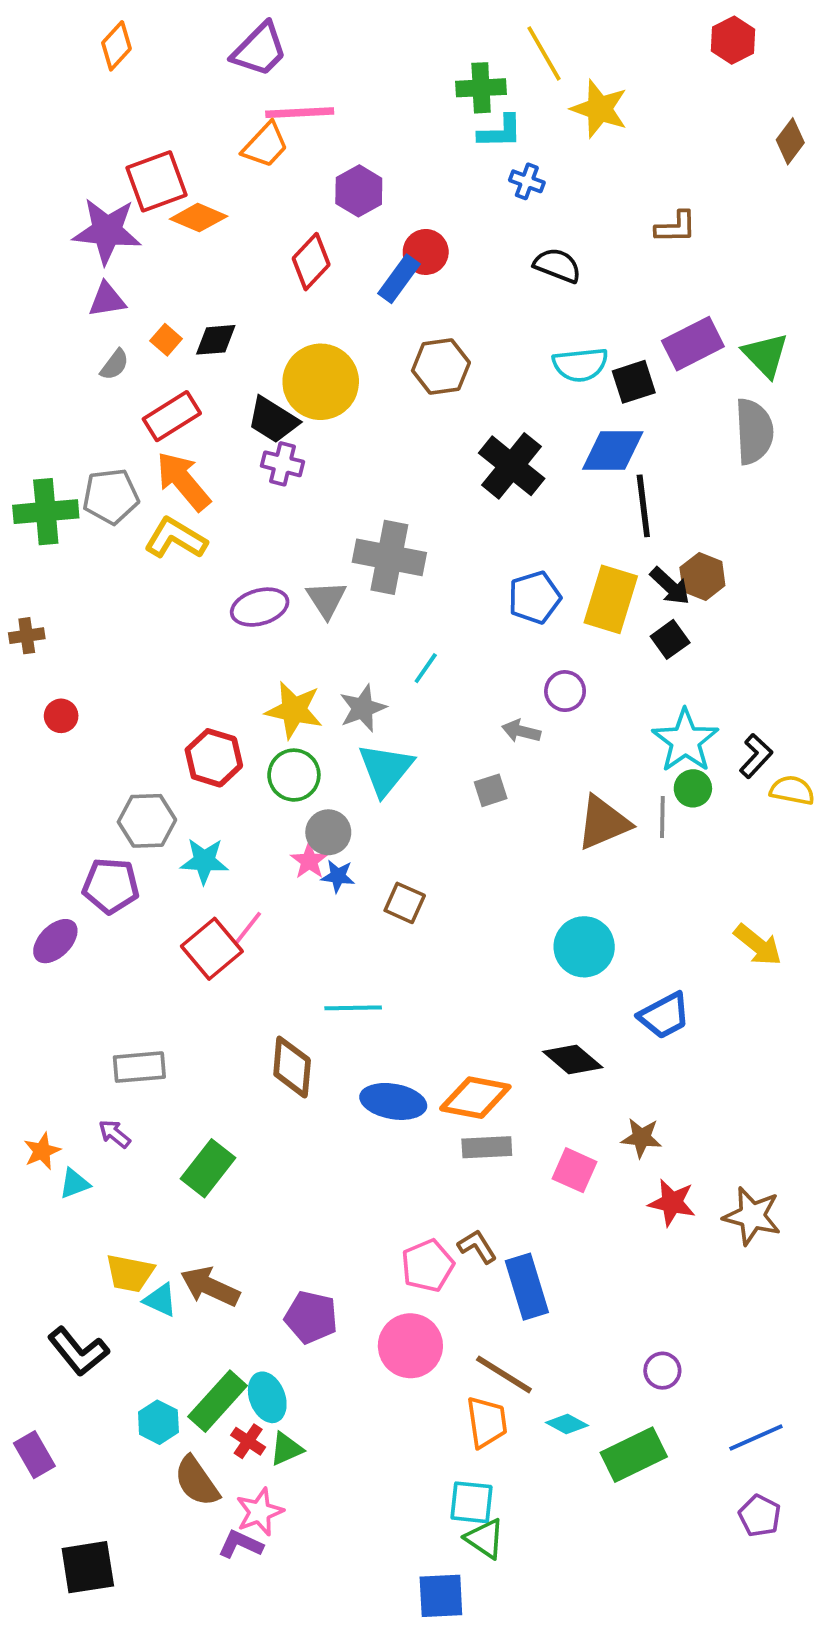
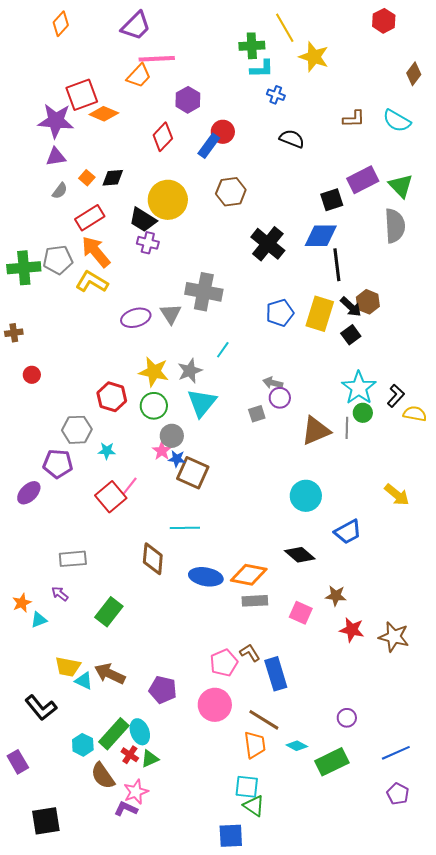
cyan semicircle: (580, 365) -> (397, 121), moved, turned 36
purple circle: (565, 691) -> (280, 398), moved
cyan star: (204, 861) -> (107, 451), size x0.7
brown square: (405, 903) -> (193, 473), moved, size x1.5

